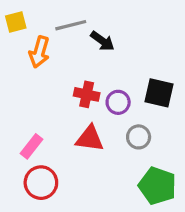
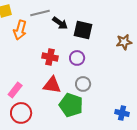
black square: (159, 93) -> (83, 30), moved
purple circle: (118, 102) -> (77, 58), moved
green pentagon: (157, 186) -> (71, 105), moved

